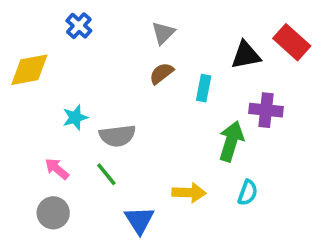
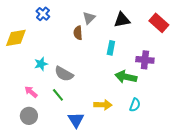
black triangle: (246, 55) -> (122, 20), moved
brown semicircle: (161, 73) -> (78, 33), moved, turned -56
gray semicircle: (117, 136) -> (64, 74), turned 36
green arrow: (231, 141) -> (126, 77), turned -95

